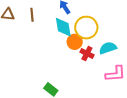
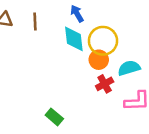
orange circle: (75, 42) -> (99, 60), moved
red cross: (87, 54) -> (105, 84), moved, turned 32

